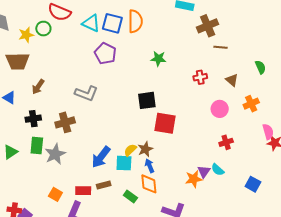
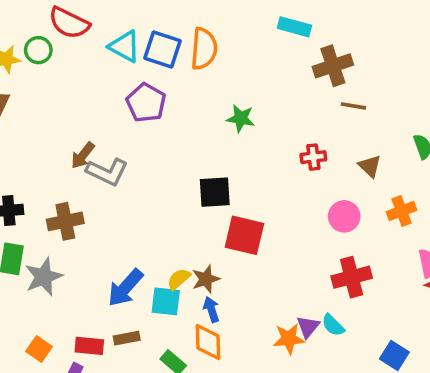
brown arrow: (38, 87) -> (83, 155), moved
red cross: (226, 142) -> (352, 277), size x1.5

